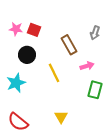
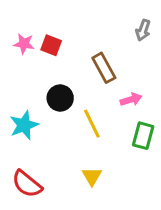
gray arrow: (95, 33) -> (143, 30), moved
black circle: (27, 55) -> (60, 98), moved
yellow line: (54, 73) -> (92, 124), moved

